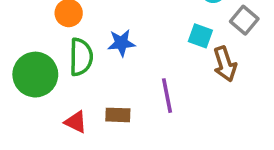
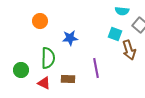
green semicircle: (81, 57) -> (48, 58), moved
green circle: (35, 75) -> (21, 70), moved, size x0.6

